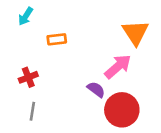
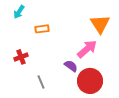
gray line: (32, 111) -> (41, 82), moved, turned -32

